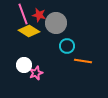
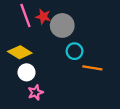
yellow diamond: (29, 31) -> (20, 52), moved
pink star: (36, 73) -> (35, 92), moved

